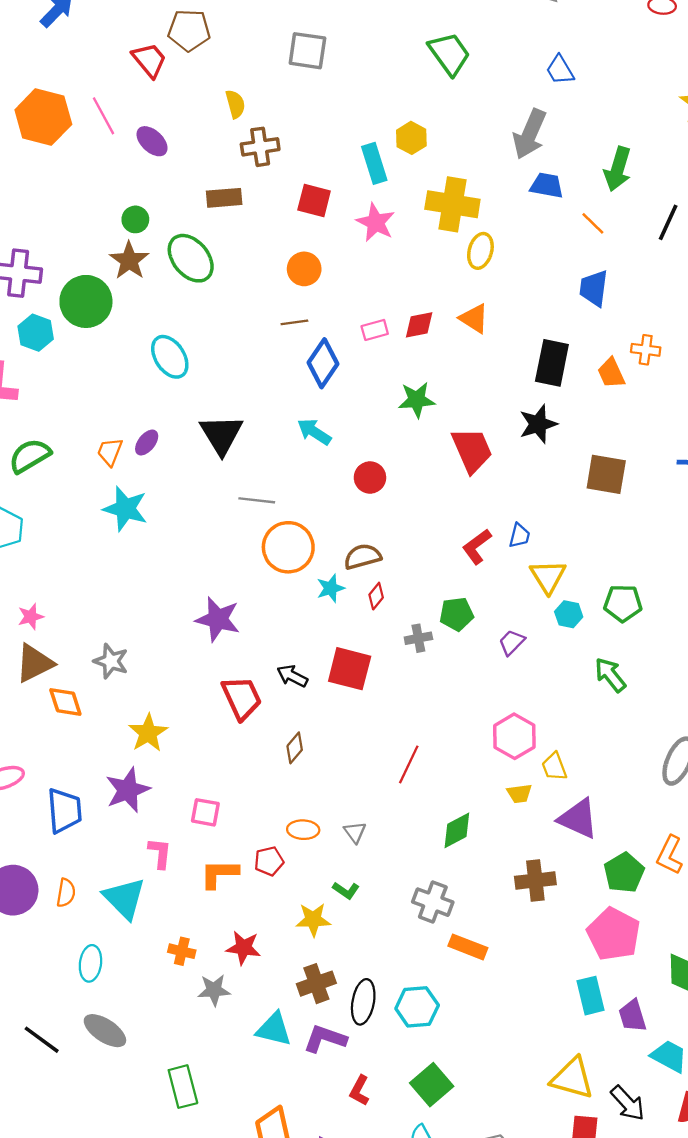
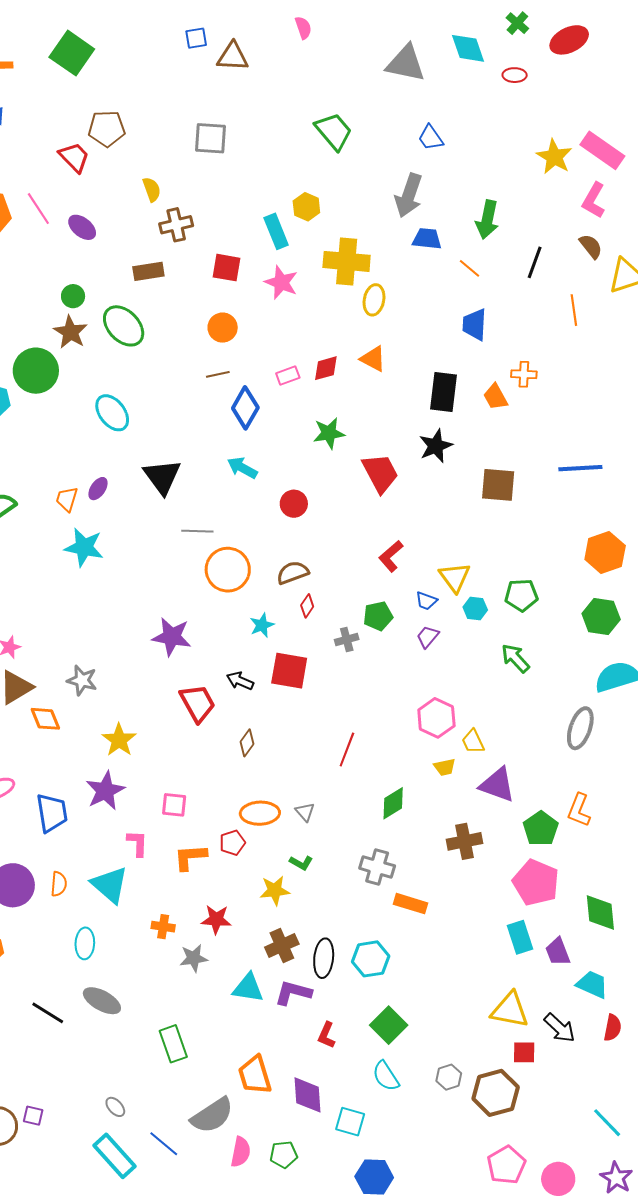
blue trapezoid: (519, 536) -> (426, 601), moved, turned 100
cyan star: (331, 588) -> (262, 625), moved
orange ellipse: (303, 830) -> (260, 813), size x1.4

